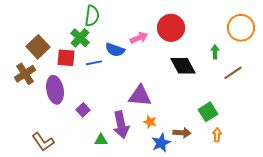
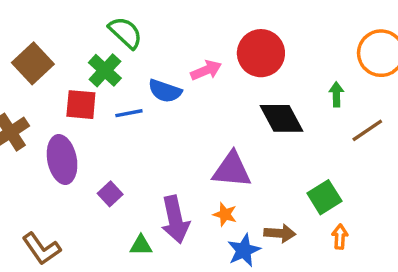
green semicircle: (92, 16) -> (125, 33), turned -55
brown square: (38, 47) -> (33, 63), moved
purple triangle: (140, 96) -> (232, 170), moved

